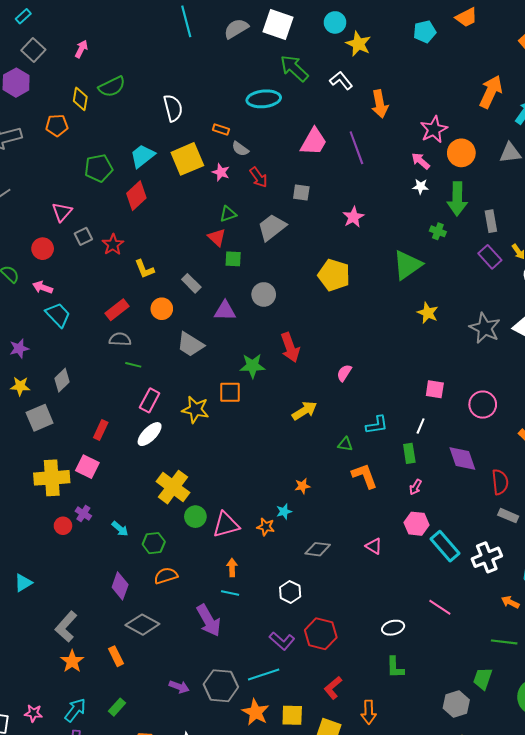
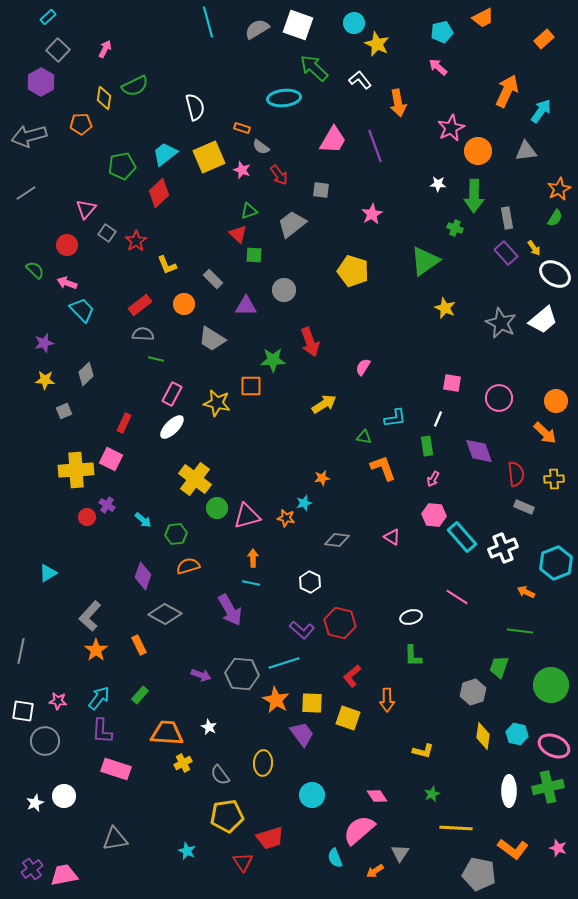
pink arrow: (421, 161) -> (438, 67), moved
gray square: (83, 236) -> (107, 233), turned -30
gray square: (40, 418) -> (64, 411), size x0.6

